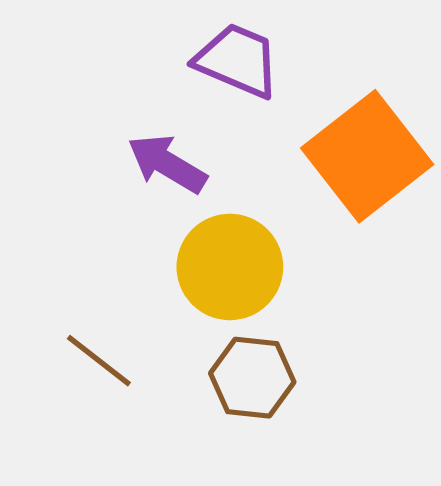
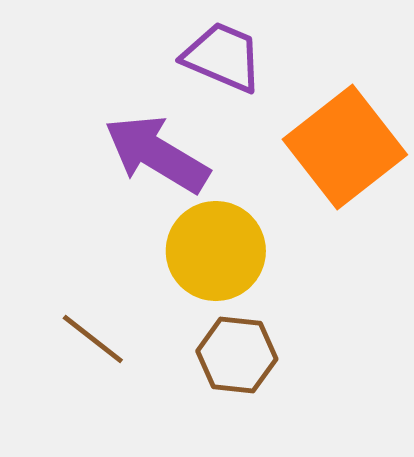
purple arrow: (167, 164) -> (157, 154), size x1.4

